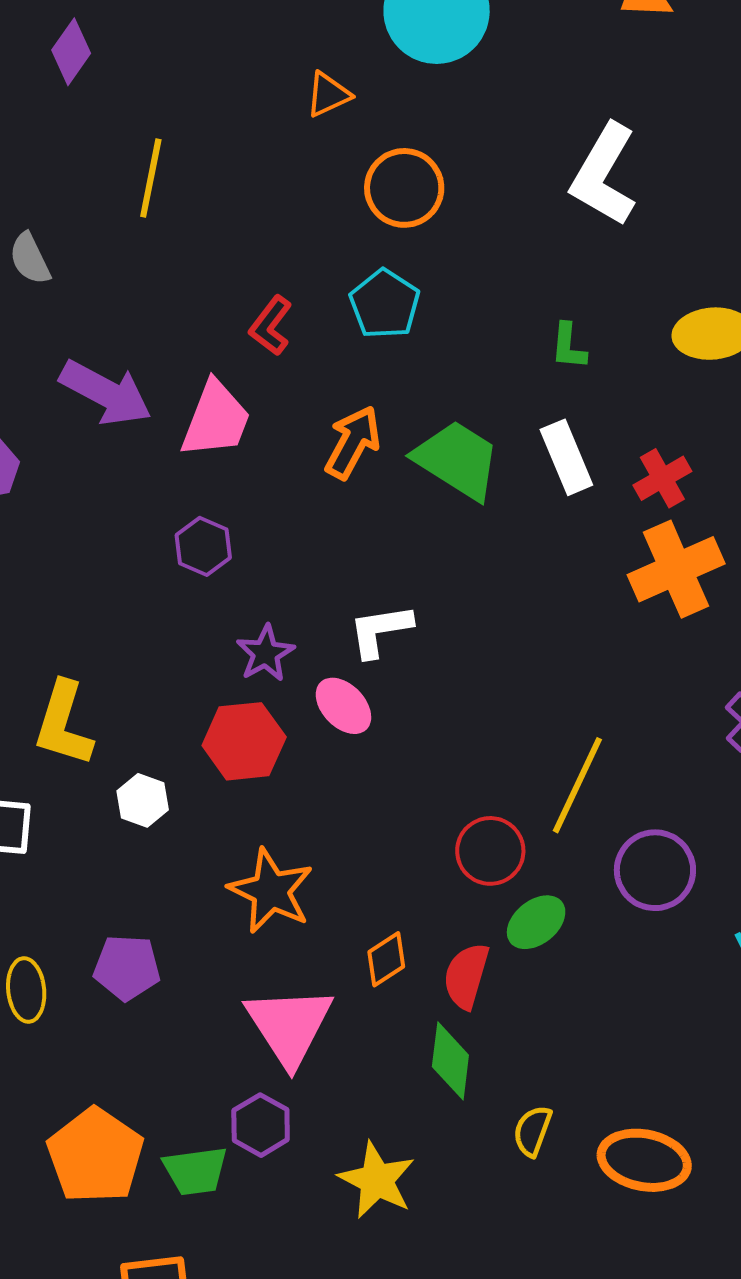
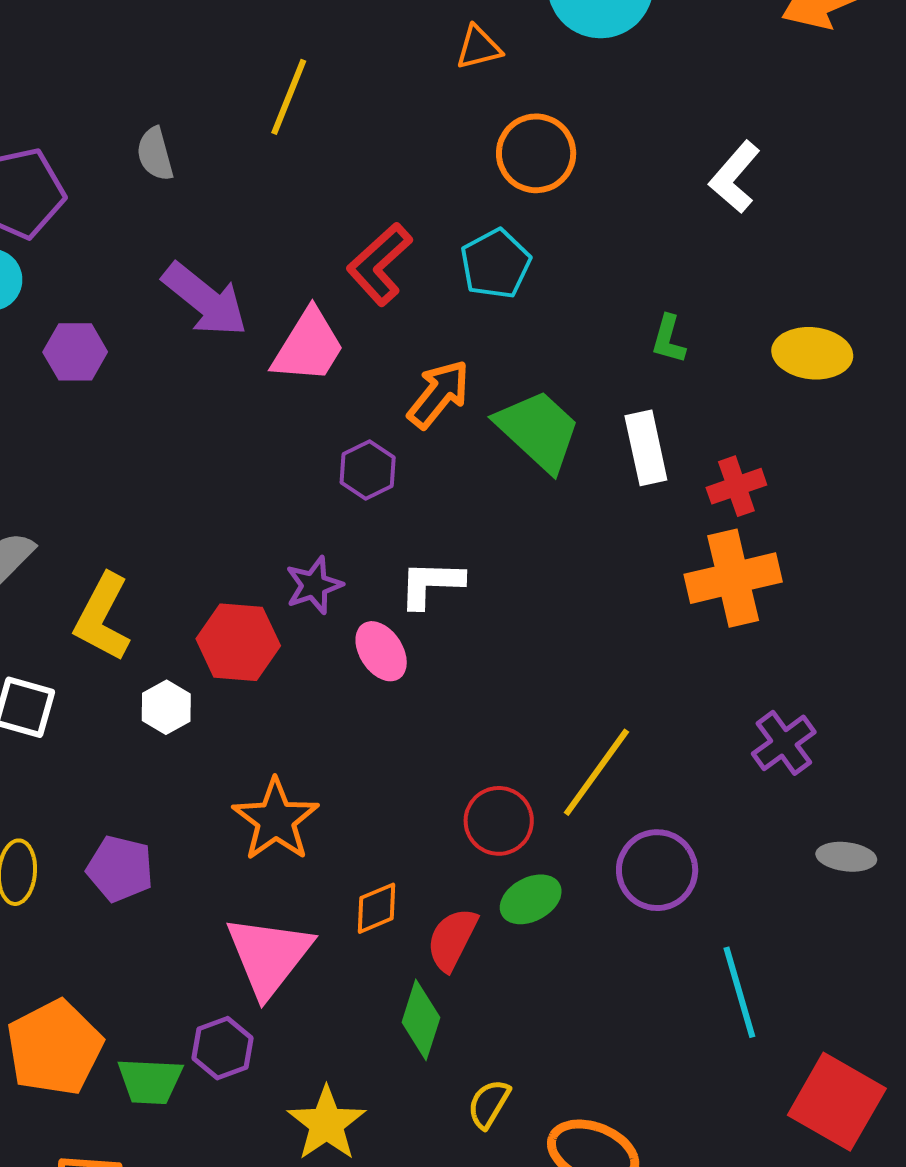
white L-shape: (604, 175) -> (735, 177), size x0.7
red L-shape: (271, 326) -> (379, 264), size x1.4
purple hexagon: (203, 546) -> (368, 470), moved
red hexagon: (244, 741) -> (238, 642), moved

